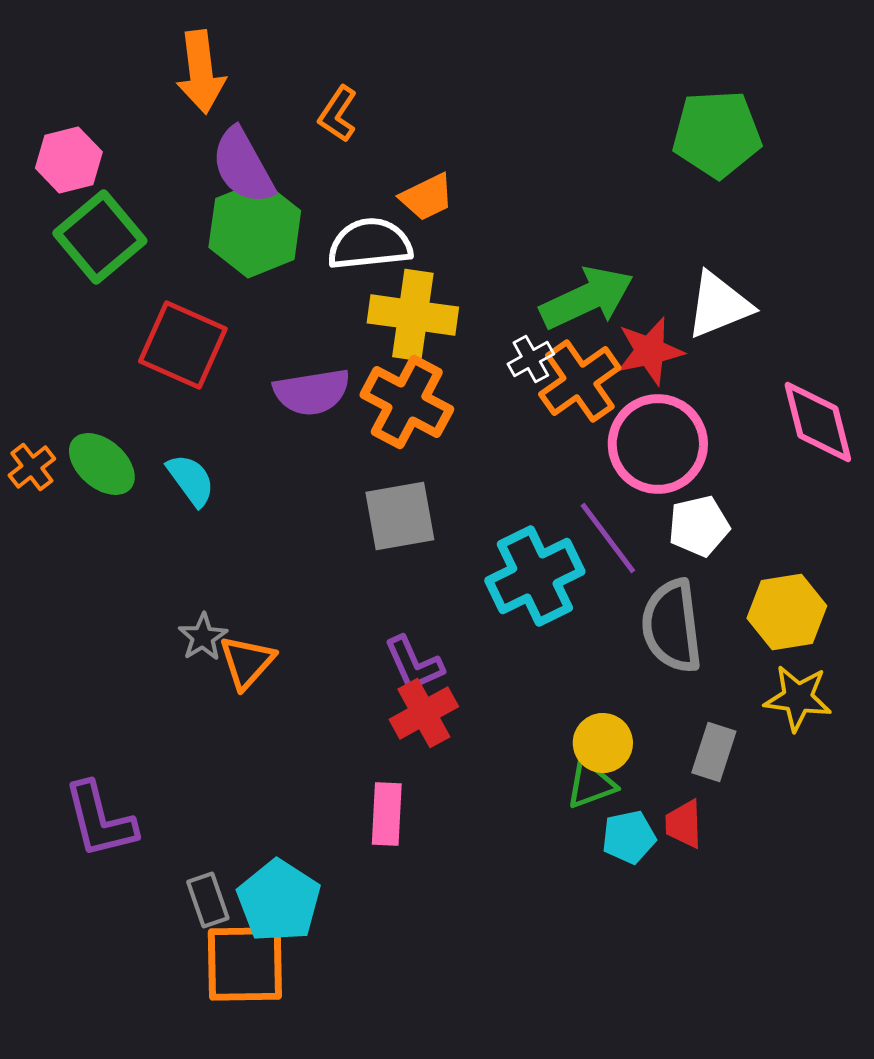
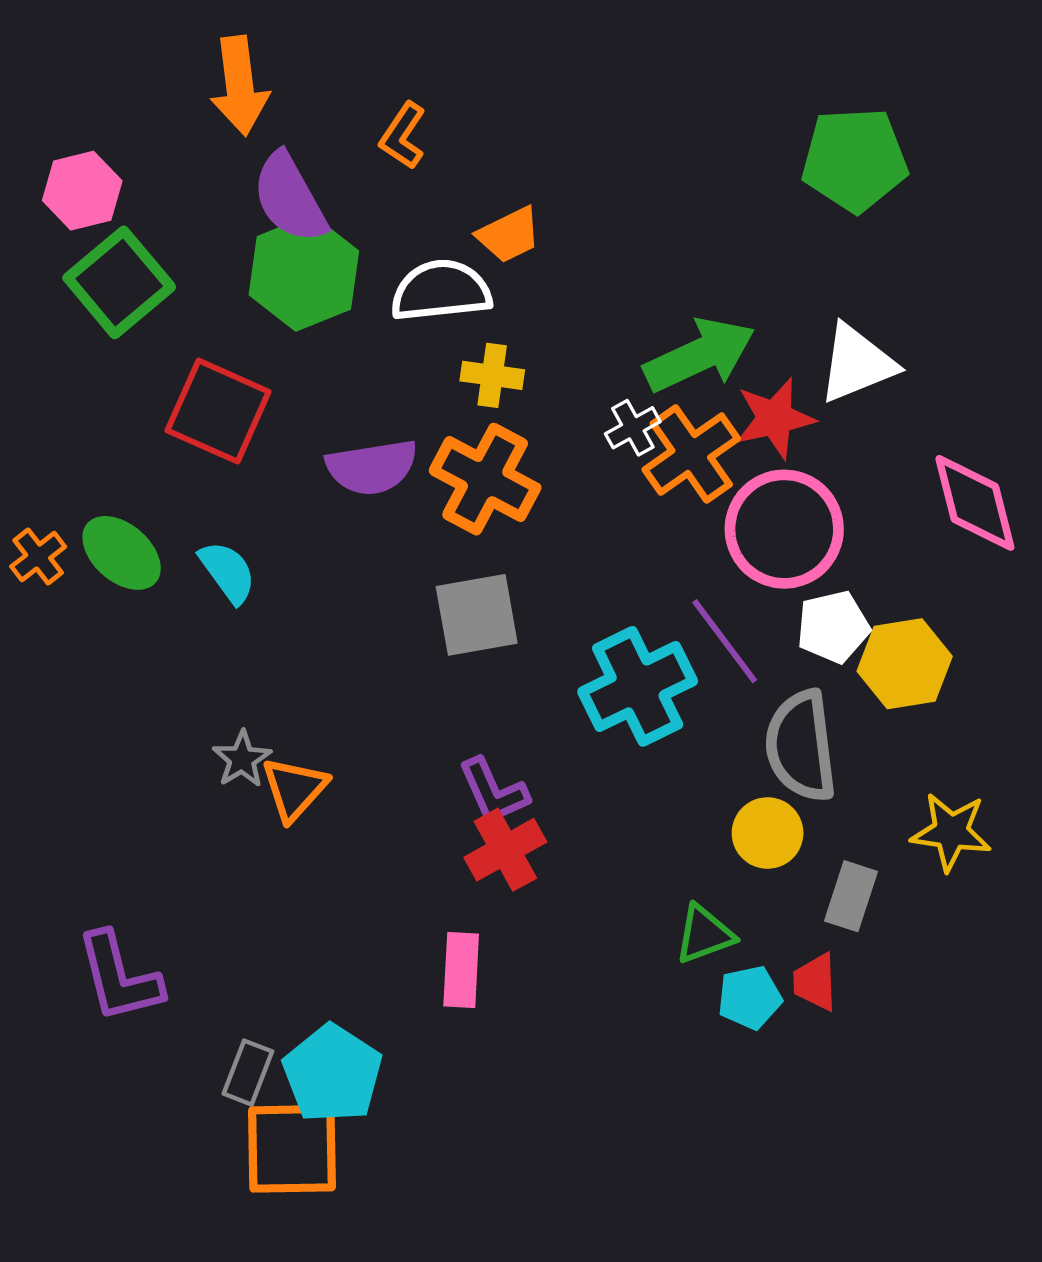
yellow cross: (413, 315) -> (492, 375), size x0.6
yellow hexagon: (787, 612) -> (905, 664), moved
yellow circle: (603, 743) -> (768, 833), moved
gray rectangle: (208, 900) -> (248, 1073), turned 40

